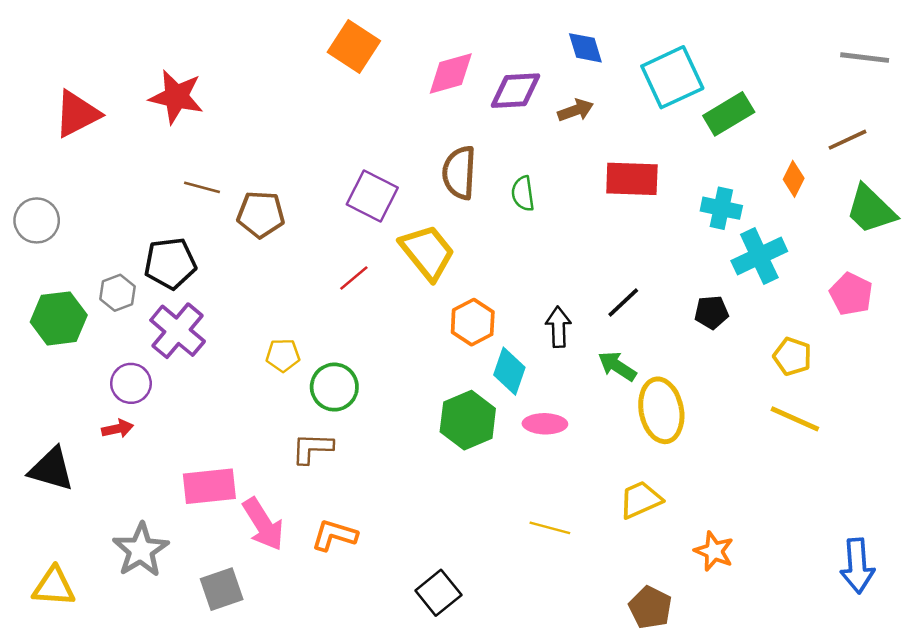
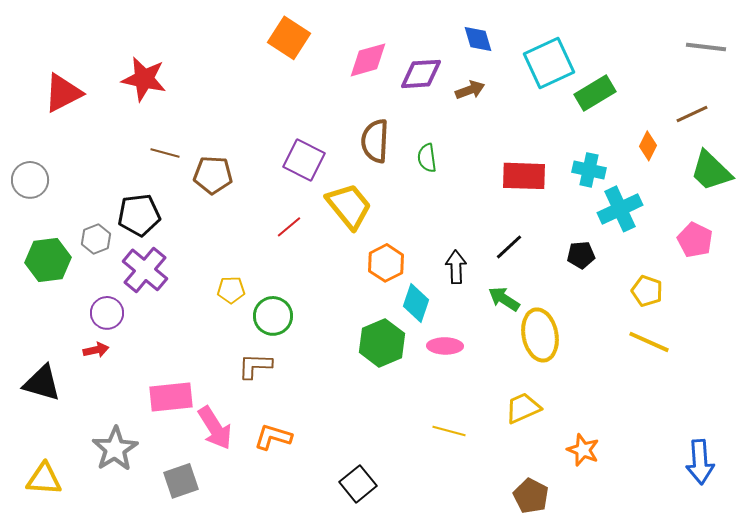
red rectangle: (632, 179) -> (524, 176), moved

